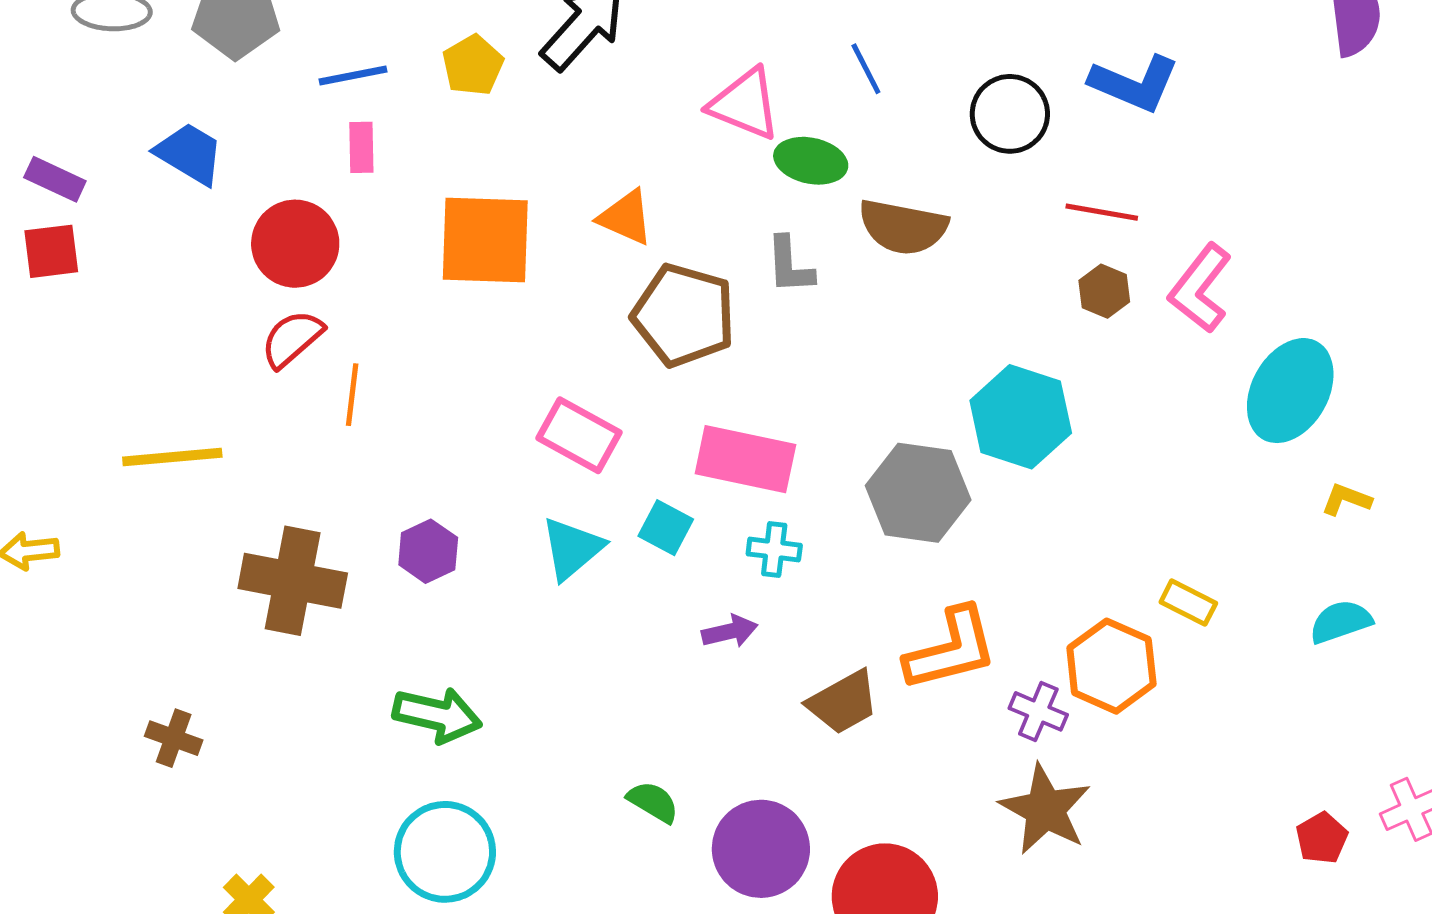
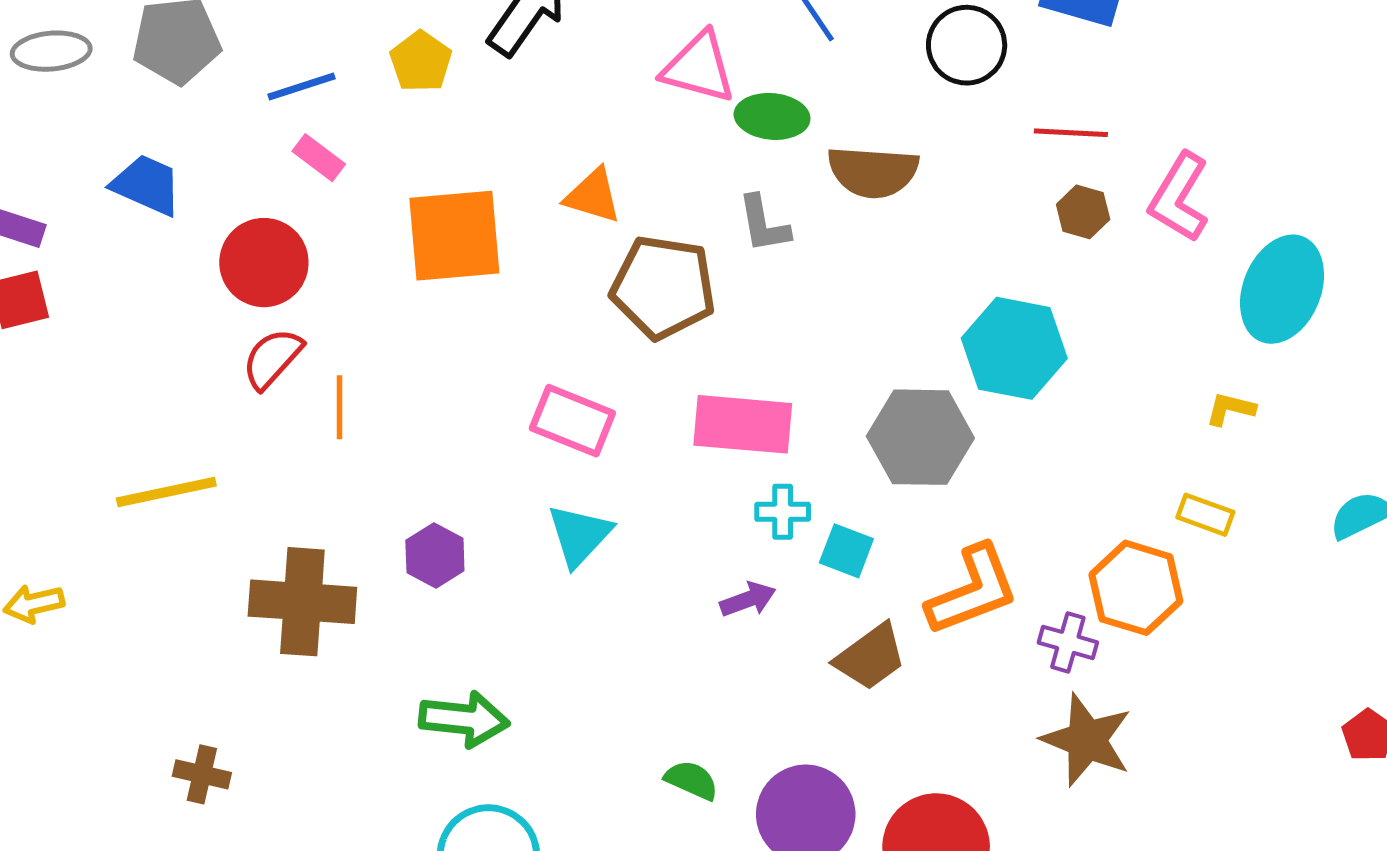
pink rectangle: (361, 147) -> (319, 158), turned -45
yellow L-shape: (1346, 500) -> (1230, 409), moved
cyan square: (666, 528) -> (846, 551), moved

